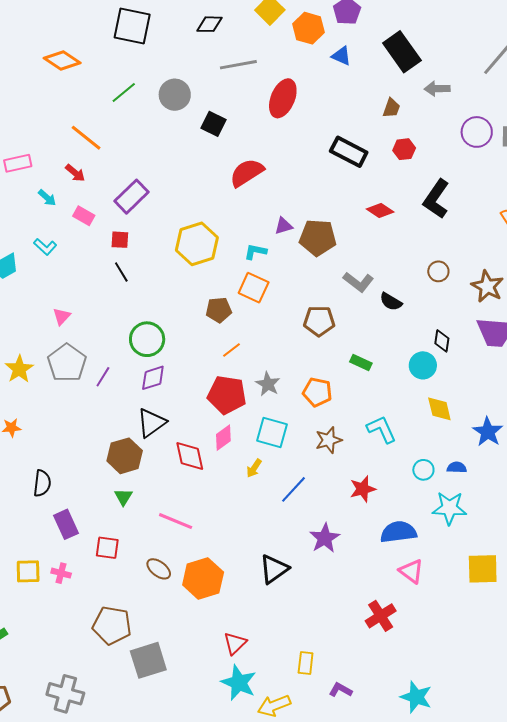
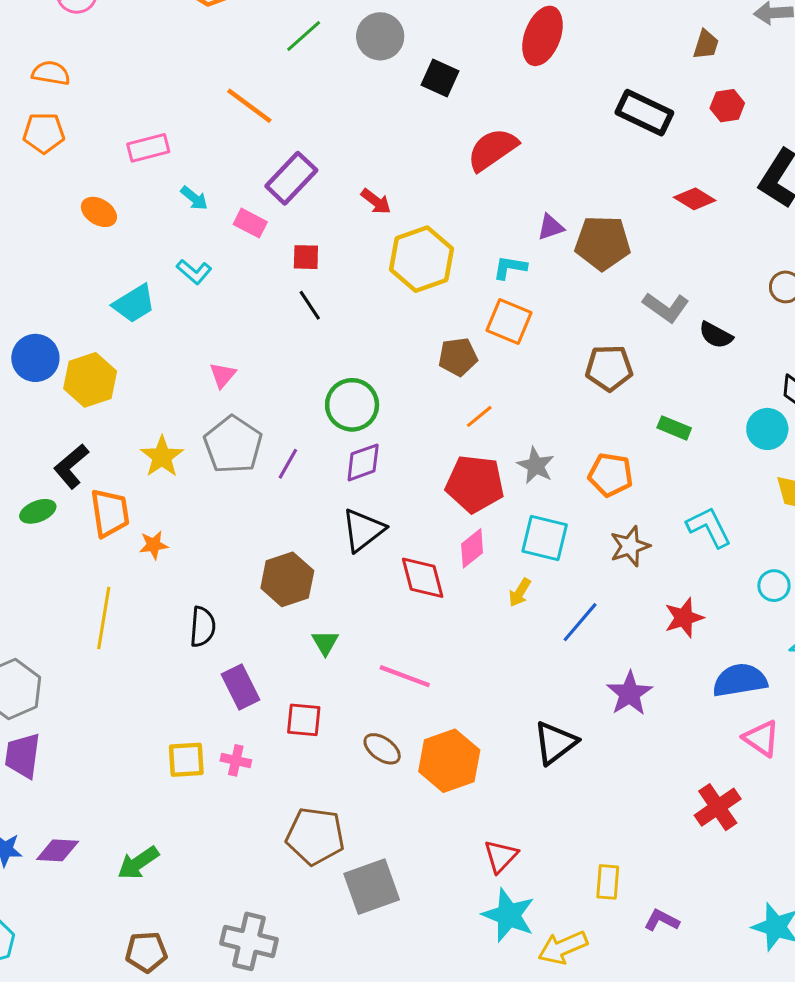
red arrow: (75, 173) -> (376, 201), moved
purple rectangle: (131, 197) -> (291, 178), moved
brown hexagon: (125, 456) -> (287, 579), moved

